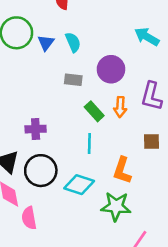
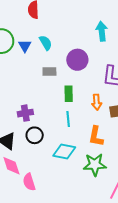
cyan arrow: (147, 37) -> (102, 31), turned 60
orange arrow: (120, 107) -> (97, 102), moved
green rectangle: (94, 111) -> (69, 94), turned 49
black circle: (41, 171) -> (35, 135), moved, size x0.7

